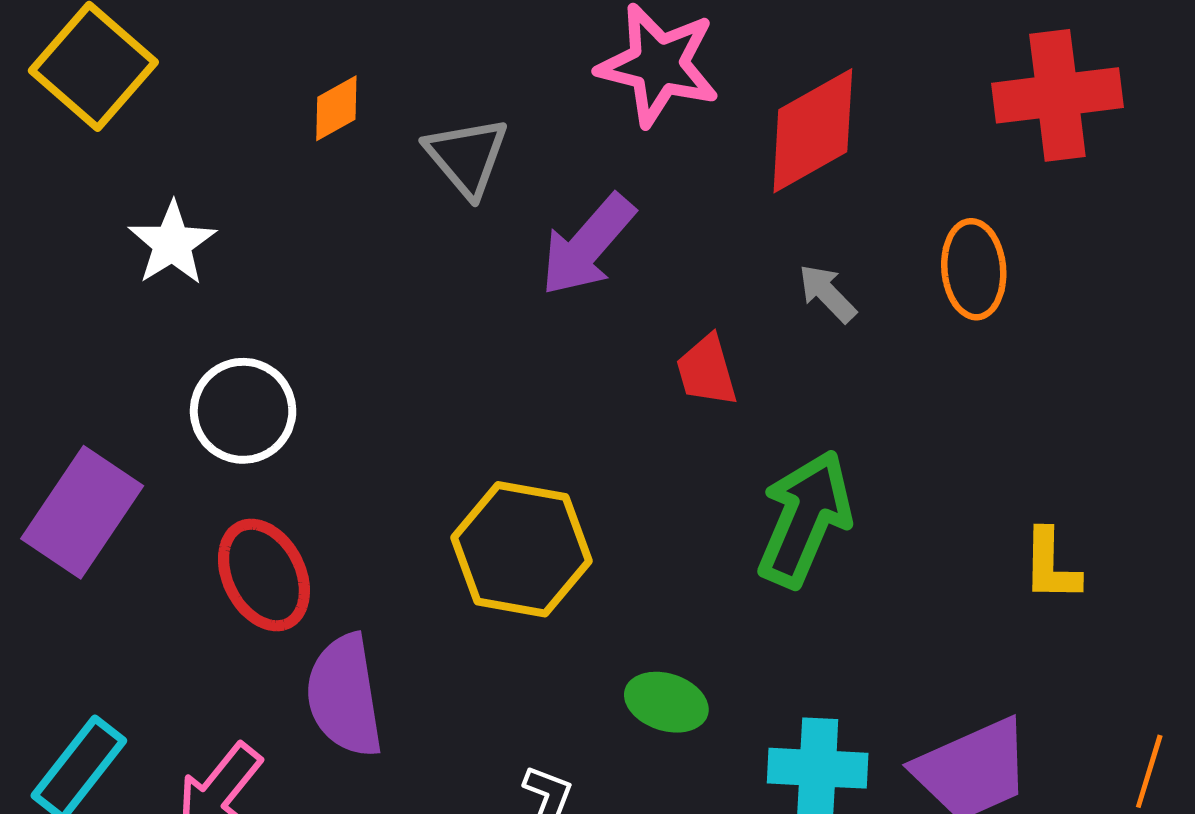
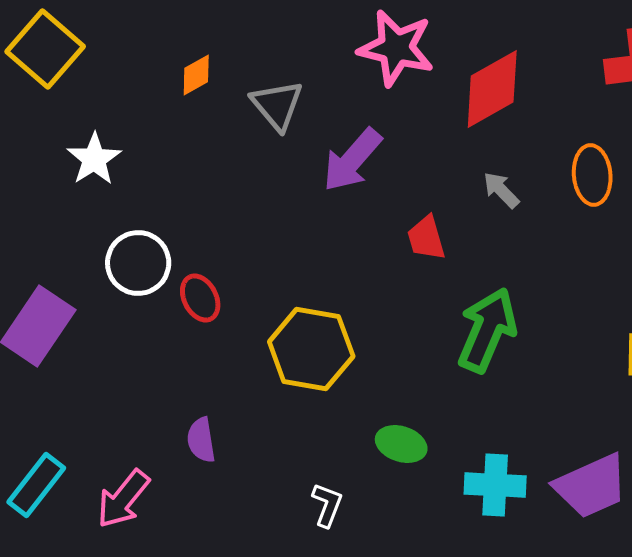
red ellipse: (264, 575) -> (200, 298), moved, size x0.7
purple semicircle: (344, 696) -> (201, 440), size x0.6

